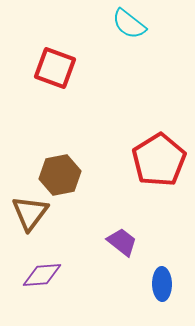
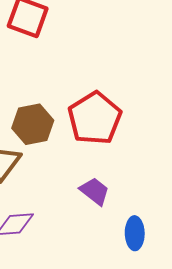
red pentagon: (159, 160) -> (95, 118), moved

